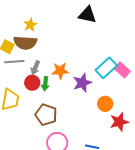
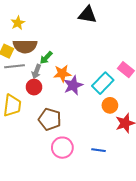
yellow star: (30, 25) -> (18, 23), moved
cyan rectangle: (106, 68) -> (103, 83), moved
purple star: (82, 83) -> (73, 85), moved
green arrow: (45, 84) -> (46, 58), moved, turned 40

